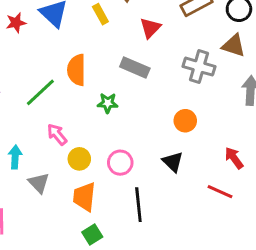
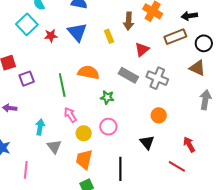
gray cross: (199, 67) -> (157, 78), moved
orange semicircle: (76, 70) -> (88, 72), turned 95
green line: (40, 92) -> (62, 85), turned -65
pink circle: (120, 163) -> (108, 127), moved

